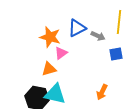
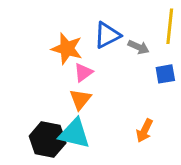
orange triangle: (49, 69) -> (80, 99), moved, turned -35

